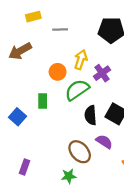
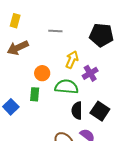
yellow rectangle: (33, 17) -> (15, 21), moved, turned -64
orange circle: (58, 72) -> (42, 73), moved
green semicircle: (77, 90) -> (66, 87), turned 35

